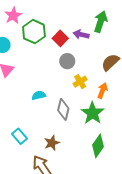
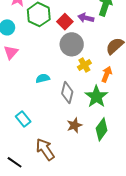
gray circle: (67, 61) -> (72, 44), size x1.5
brown star: (52, 143) -> (74, 125), moved

